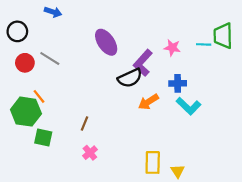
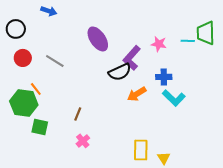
gray line: (50, 58) -> (55, 61), moved

